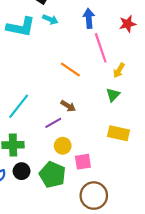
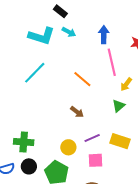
cyan line: (19, 106) -> (35, 73), moved
purple line: (53, 123) -> (92, 138), moved
pink square: (83, 162) -> (96, 160), moved

